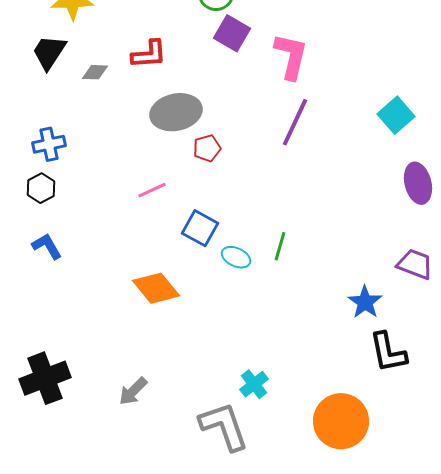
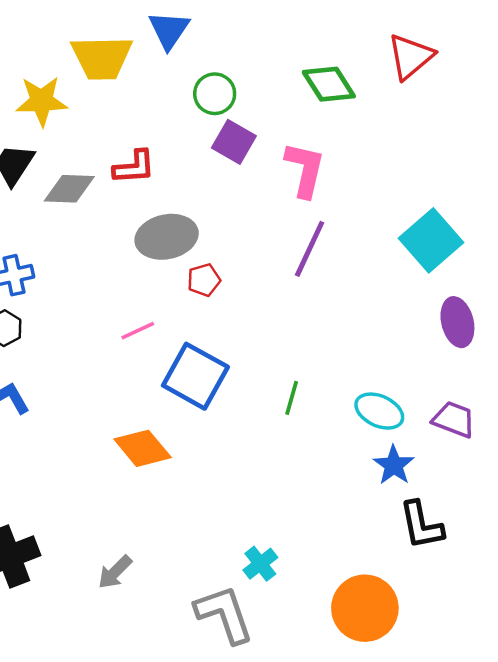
gray diamond: (95, 72) -> (69, 189), size x1.6
cyan square: (396, 115) -> (431, 240), size x1.4
blue square: (200, 228) -> (195, 376), size x1.5
cyan ellipse: (236, 257) -> (379, 411), moved, size x1.4

